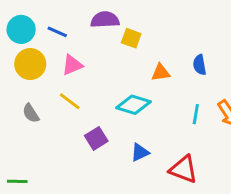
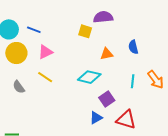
purple semicircle: (105, 20) -> (103, 17), moved
purple square: (96, 138) -> (107, 99), moved
blue triangle: (140, 152) -> (96, 118), moved

